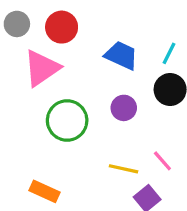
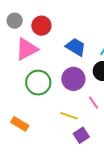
purple circle: (124, 108) -> (73, 79), size x1.5
pink line: (162, 161) -> (94, 103), moved

